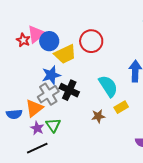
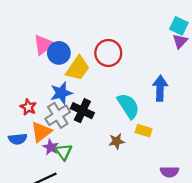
red star: (23, 40) -> (28, 107), moved
yellow trapezoid: (65, 54) -> (78, 68), turned -30
yellow rectangle: (121, 107) -> (144, 131), turned 48
purple star: (37, 128) -> (51, 147), moved

